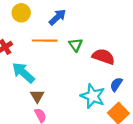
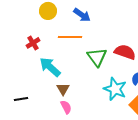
blue arrow: (57, 17) -> (82, 15), turned 78
green triangle: (76, 45) -> (97, 57), moved, size x1.5

